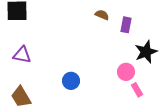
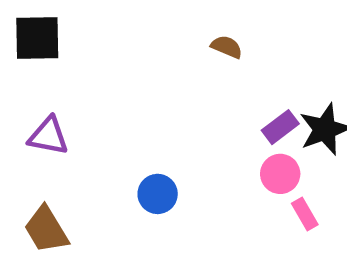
purple rectangle: (126, 25) -> (280, 127), moved, turned 42

